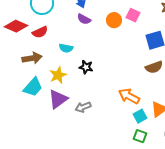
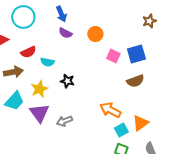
pink square: (133, 15) -> (113, 56), moved
red semicircle: (40, 32) -> (28, 52), moved
purple triangle: (58, 99) -> (39, 113), turned -30

